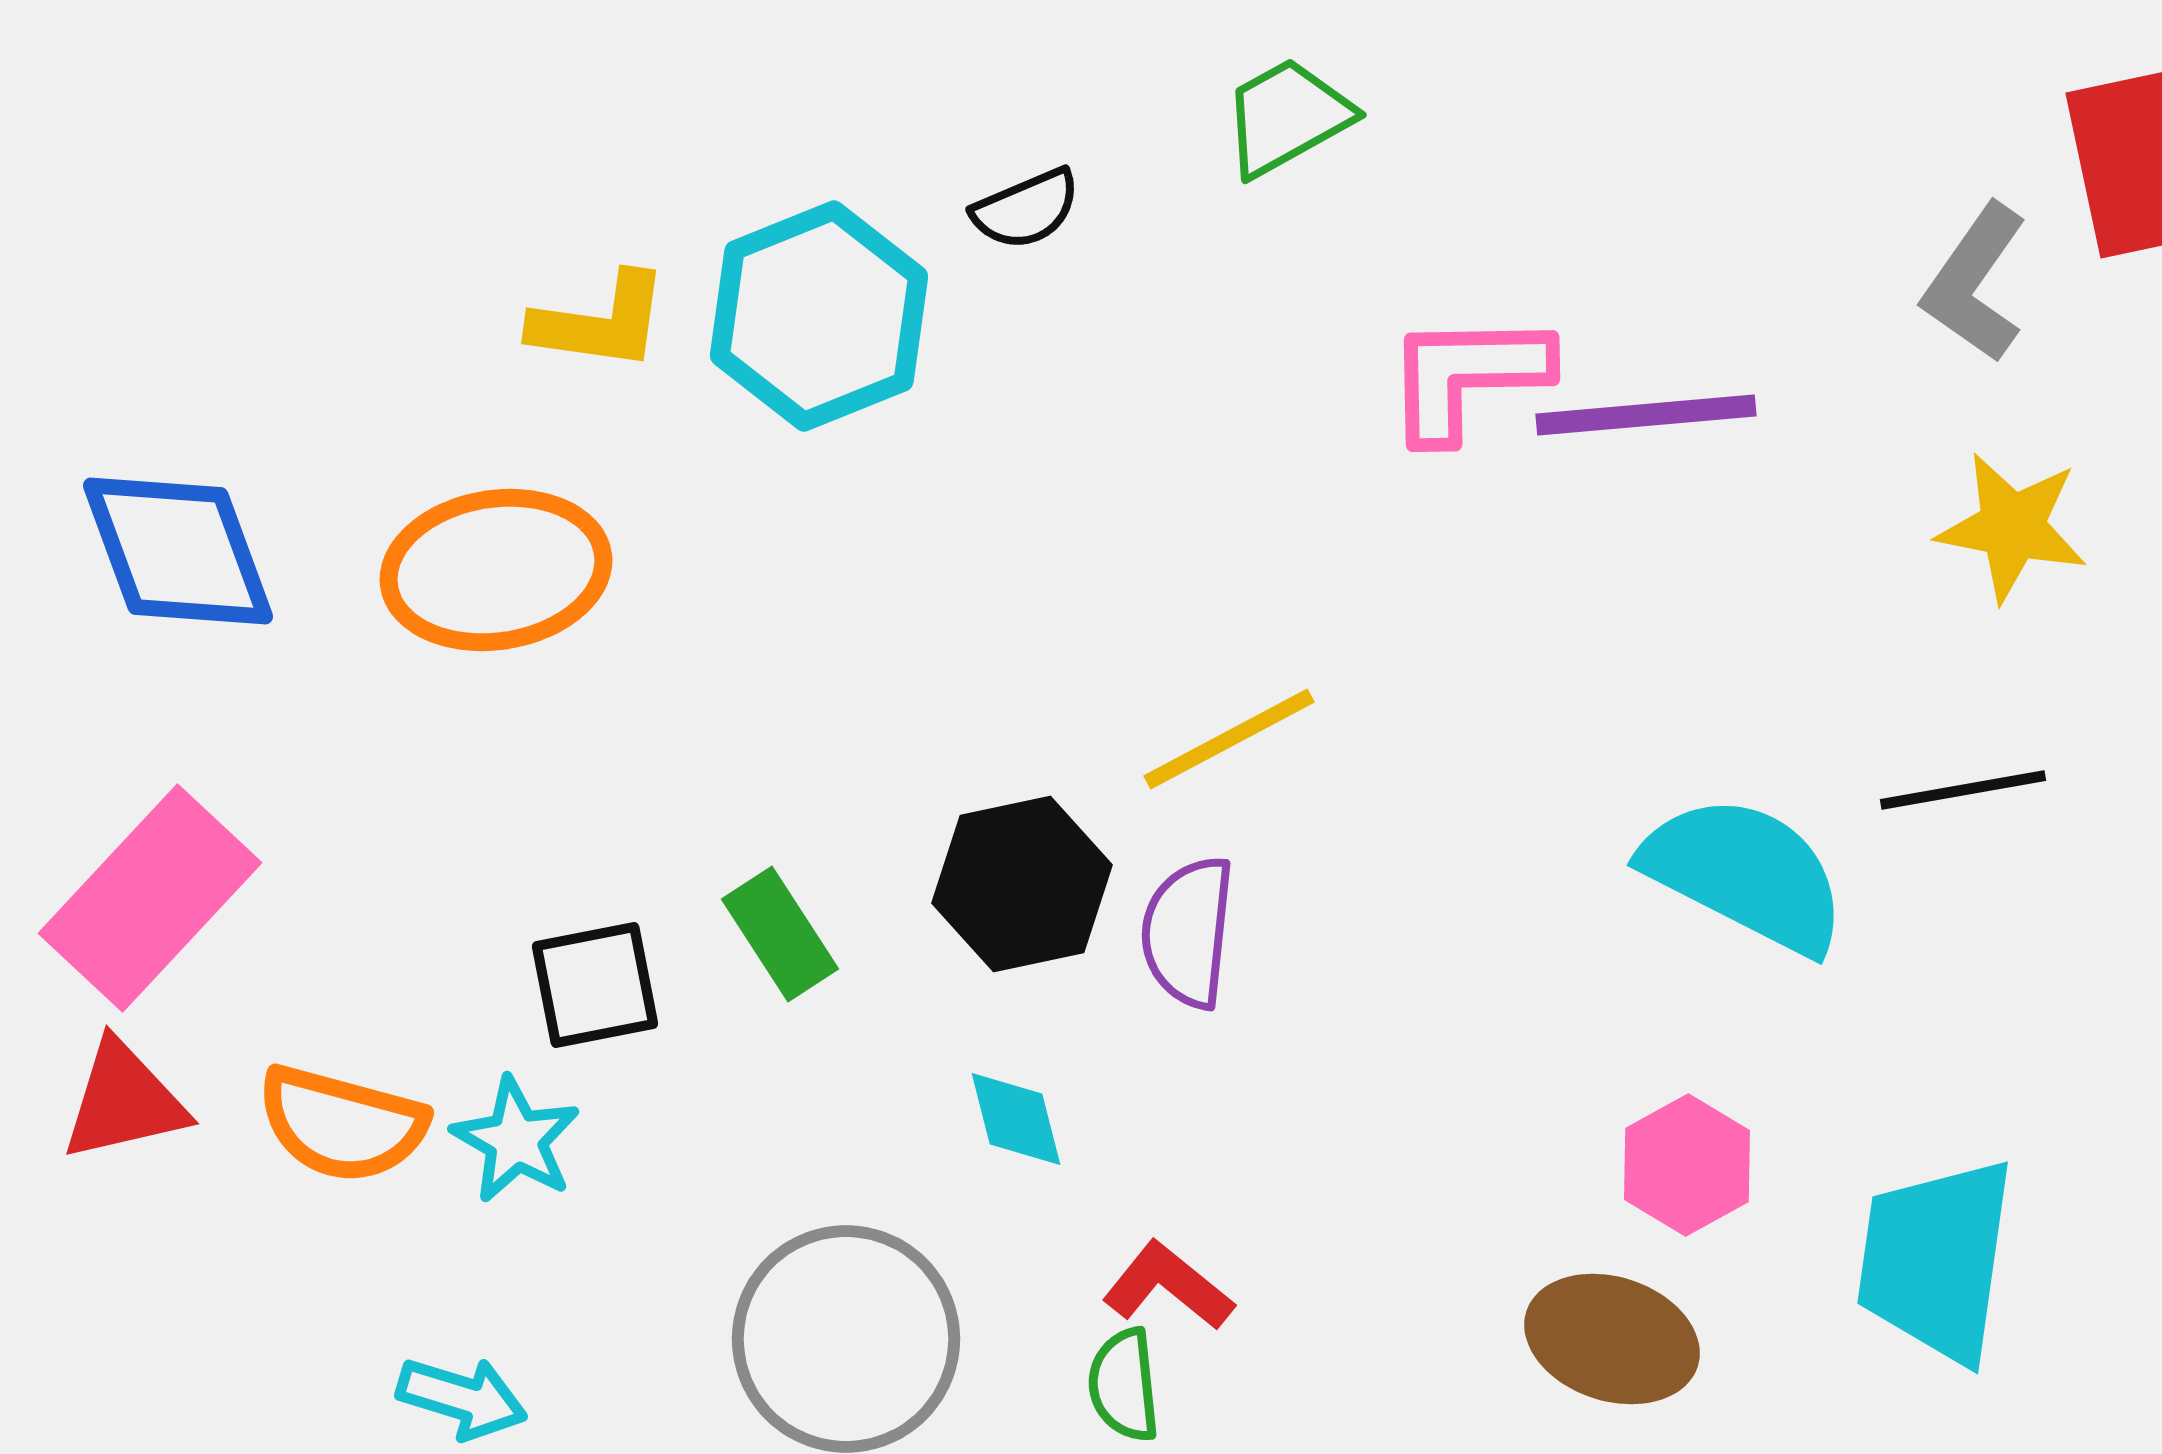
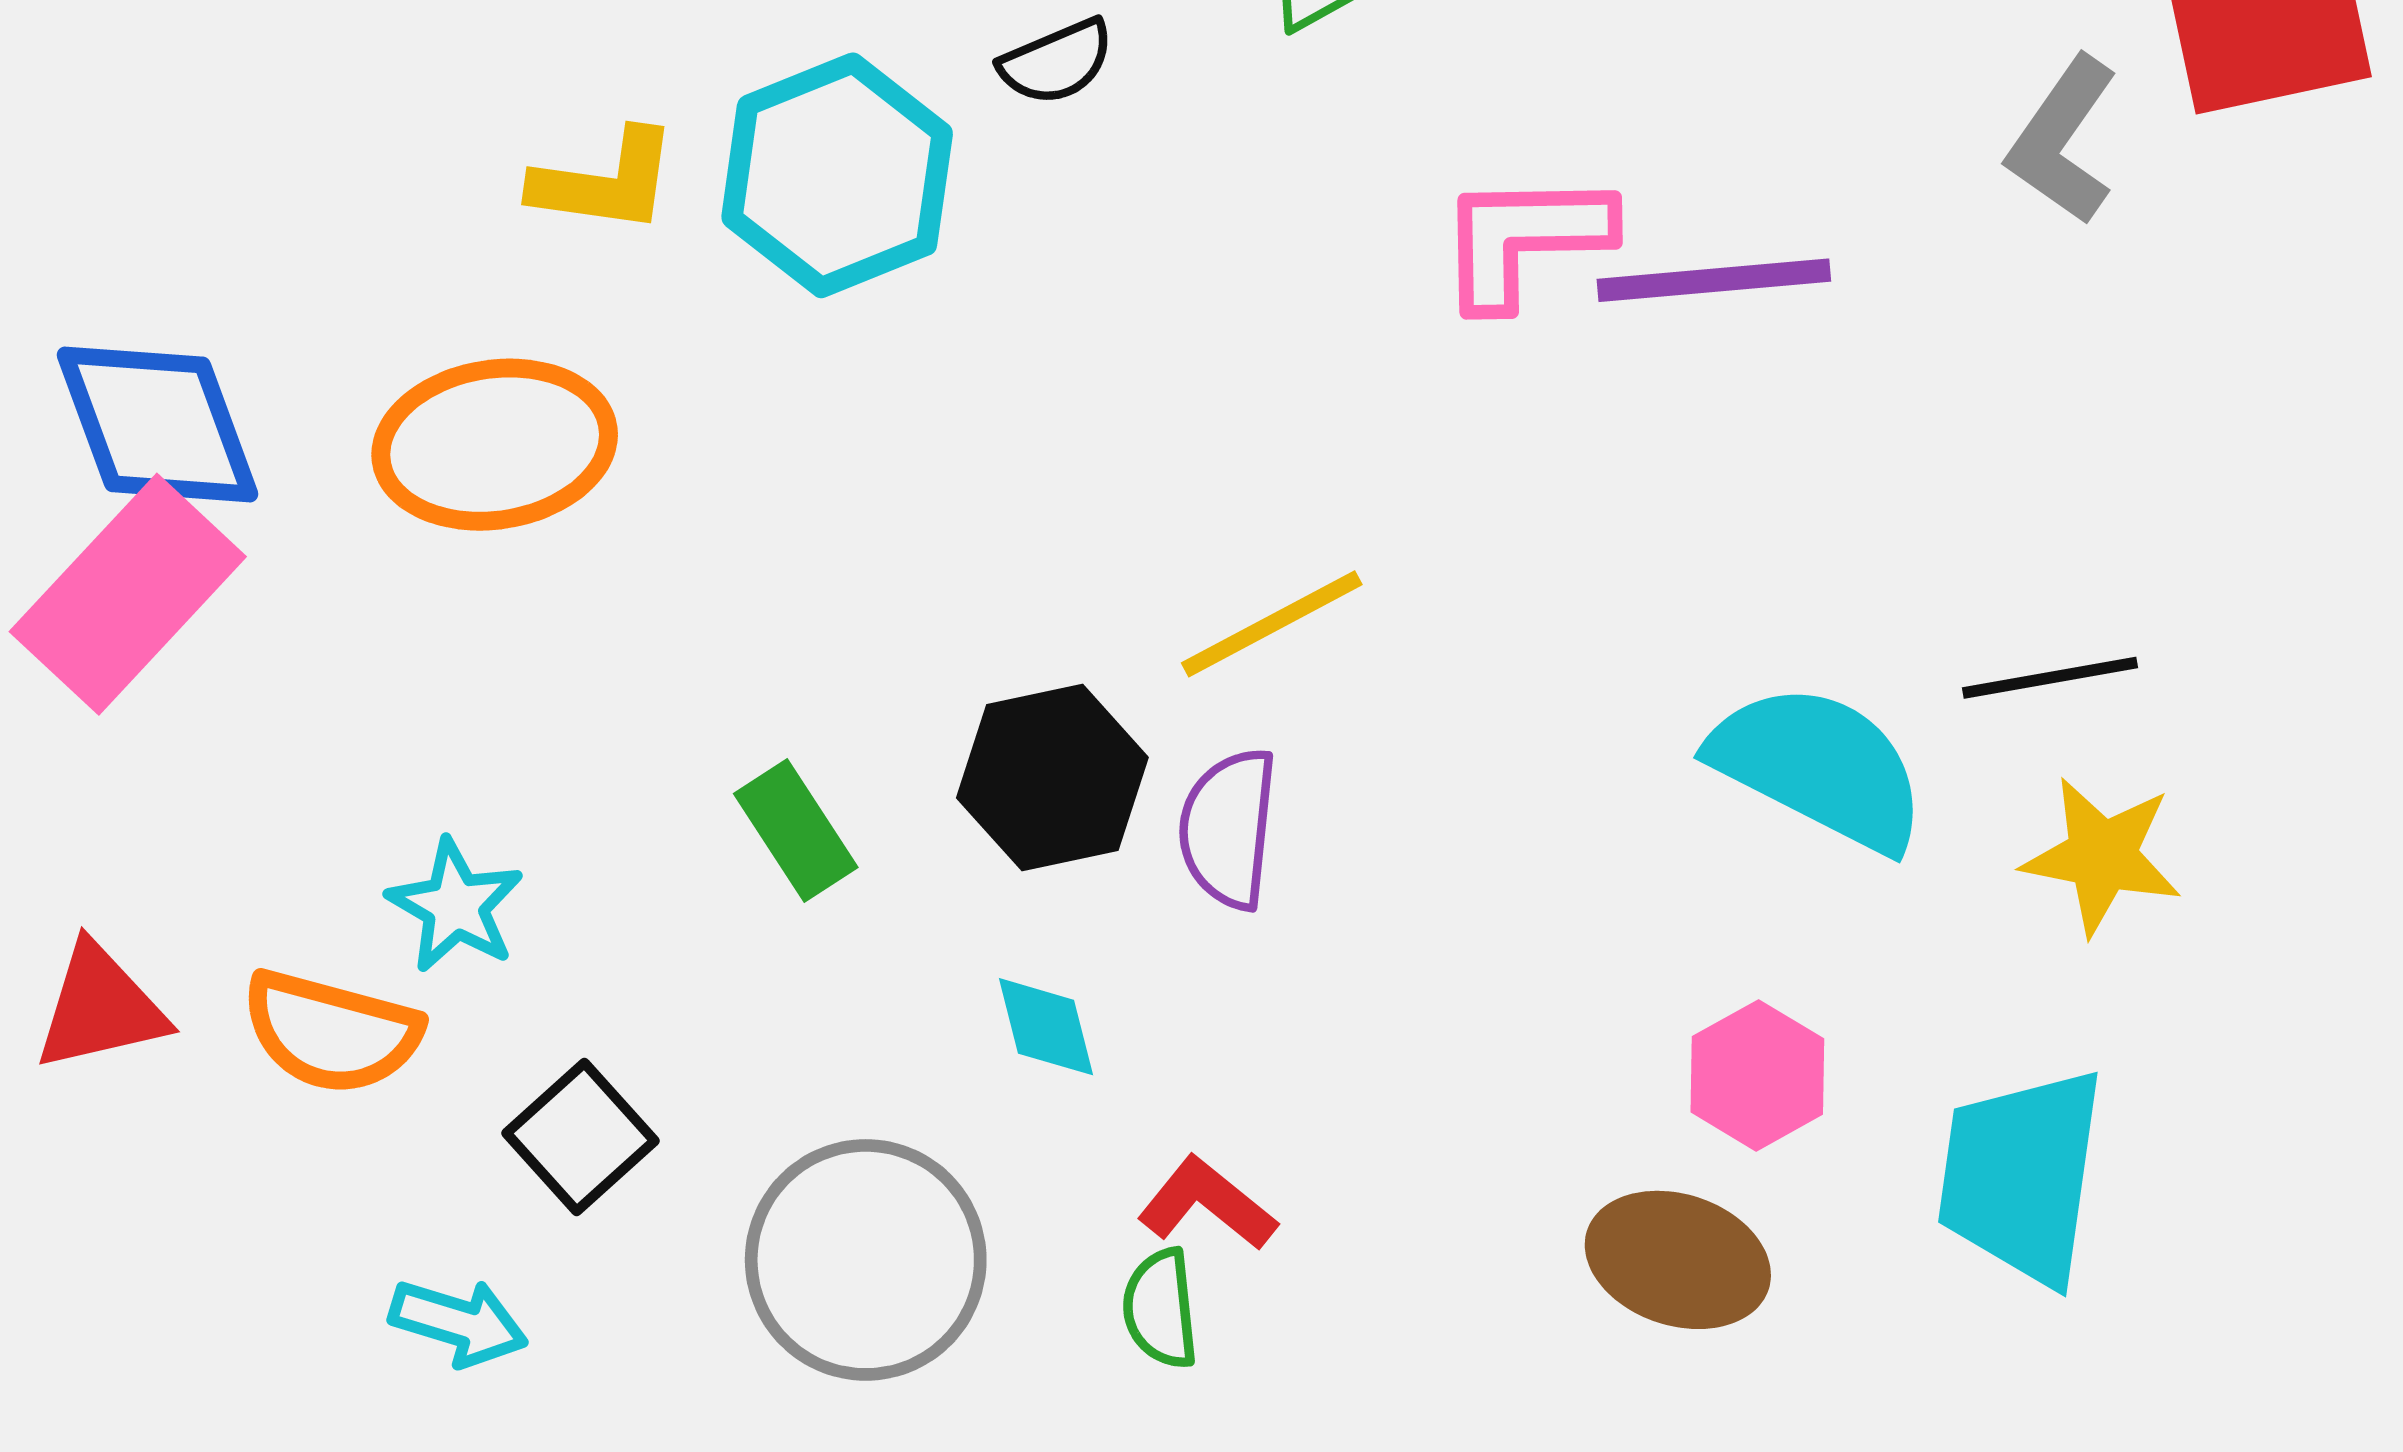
yellow star: (2012, 527) -> (2102, 856), moved
pink rectangle: (150, 898) -> (128, 594), moved
black square: (595, 985) -> (581, 1137), moved, turned -31
cyan star: (516, 1140) -> (455, 906), moved

